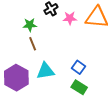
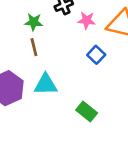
blue square: (78, 67) -> (96, 55), moved

